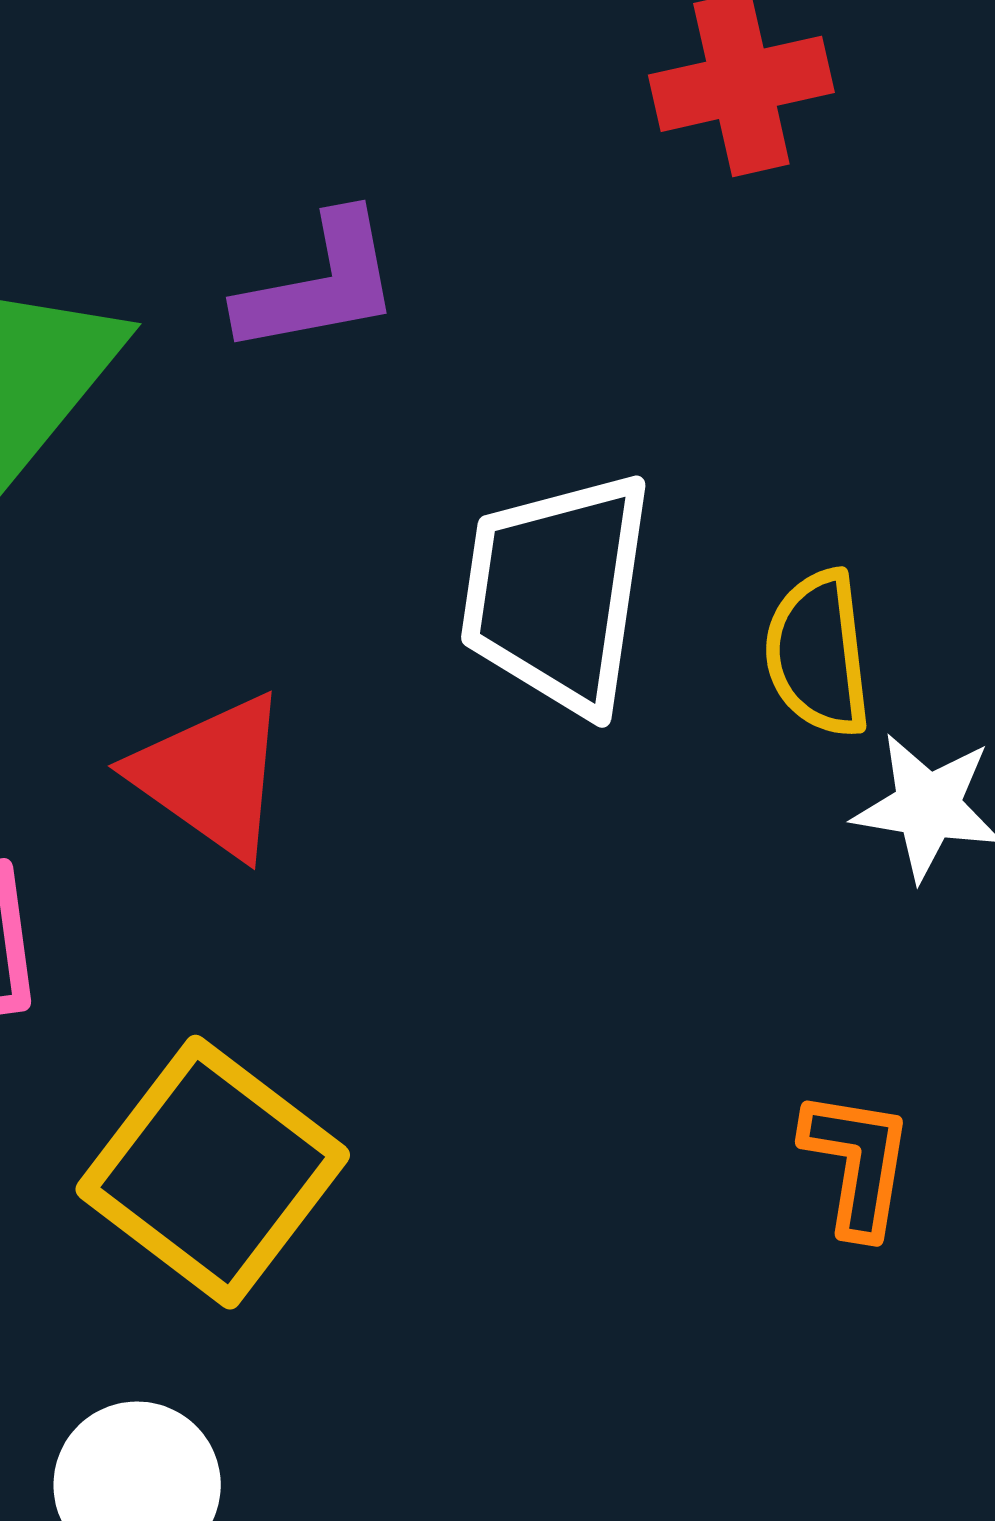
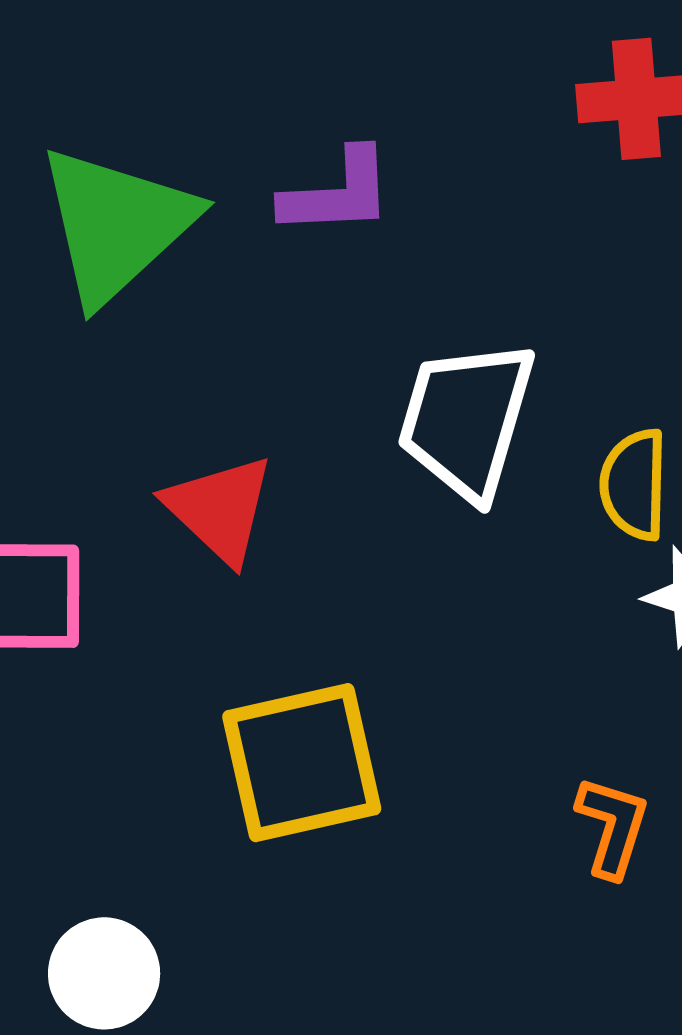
yellow square: (213, 1172) -> (302, 763), moved, turned 32

